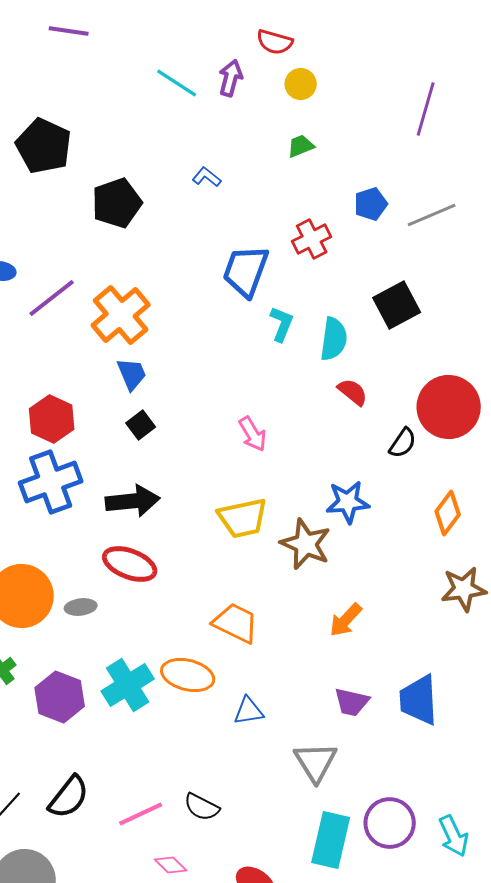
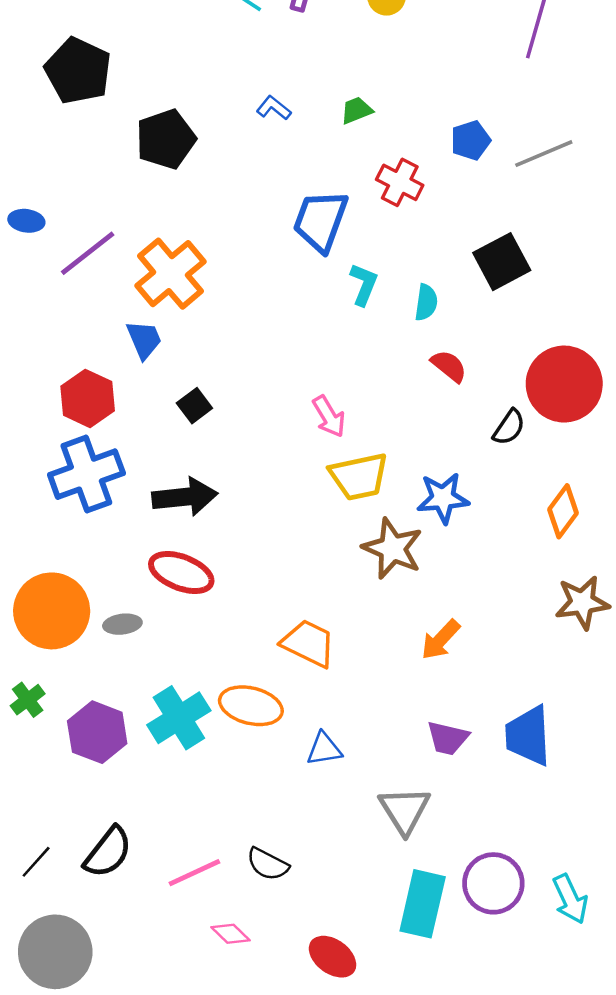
green trapezoid: (301, 146) -> (357, 110), moved
red cross: (312, 239) -> (400, 182), turned -36
cyan semicircle: (334, 339) -> (426, 302), size x0.7
blue trapezoid: (132, 374) -> (144, 340), moved
yellow trapezoid: (243, 518) -> (359, 476), moved

